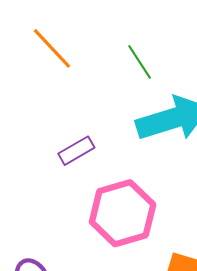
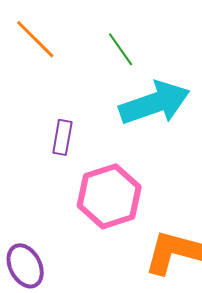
purple rectangle: (76, 151) -> (62, 137), turned -48

